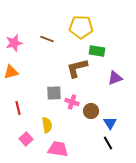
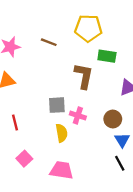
brown L-shape: (77, 68) -> (84, 76), turned 115
brown circle: (91, 111) -> (113, 119), moved
yellow semicircle: (47, 125) -> (62, 133), moved

